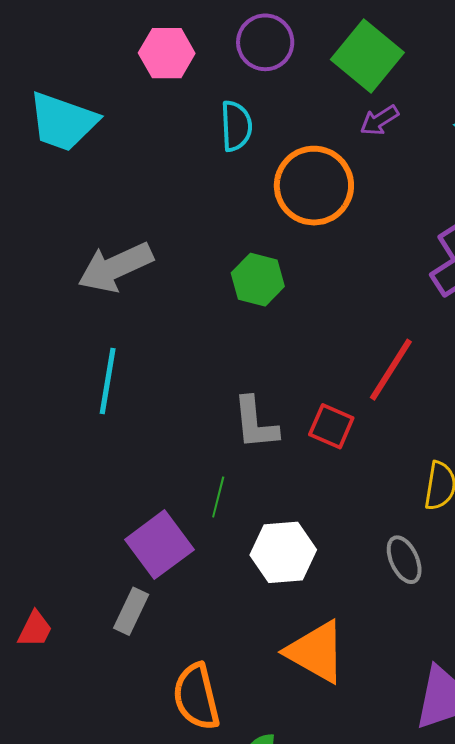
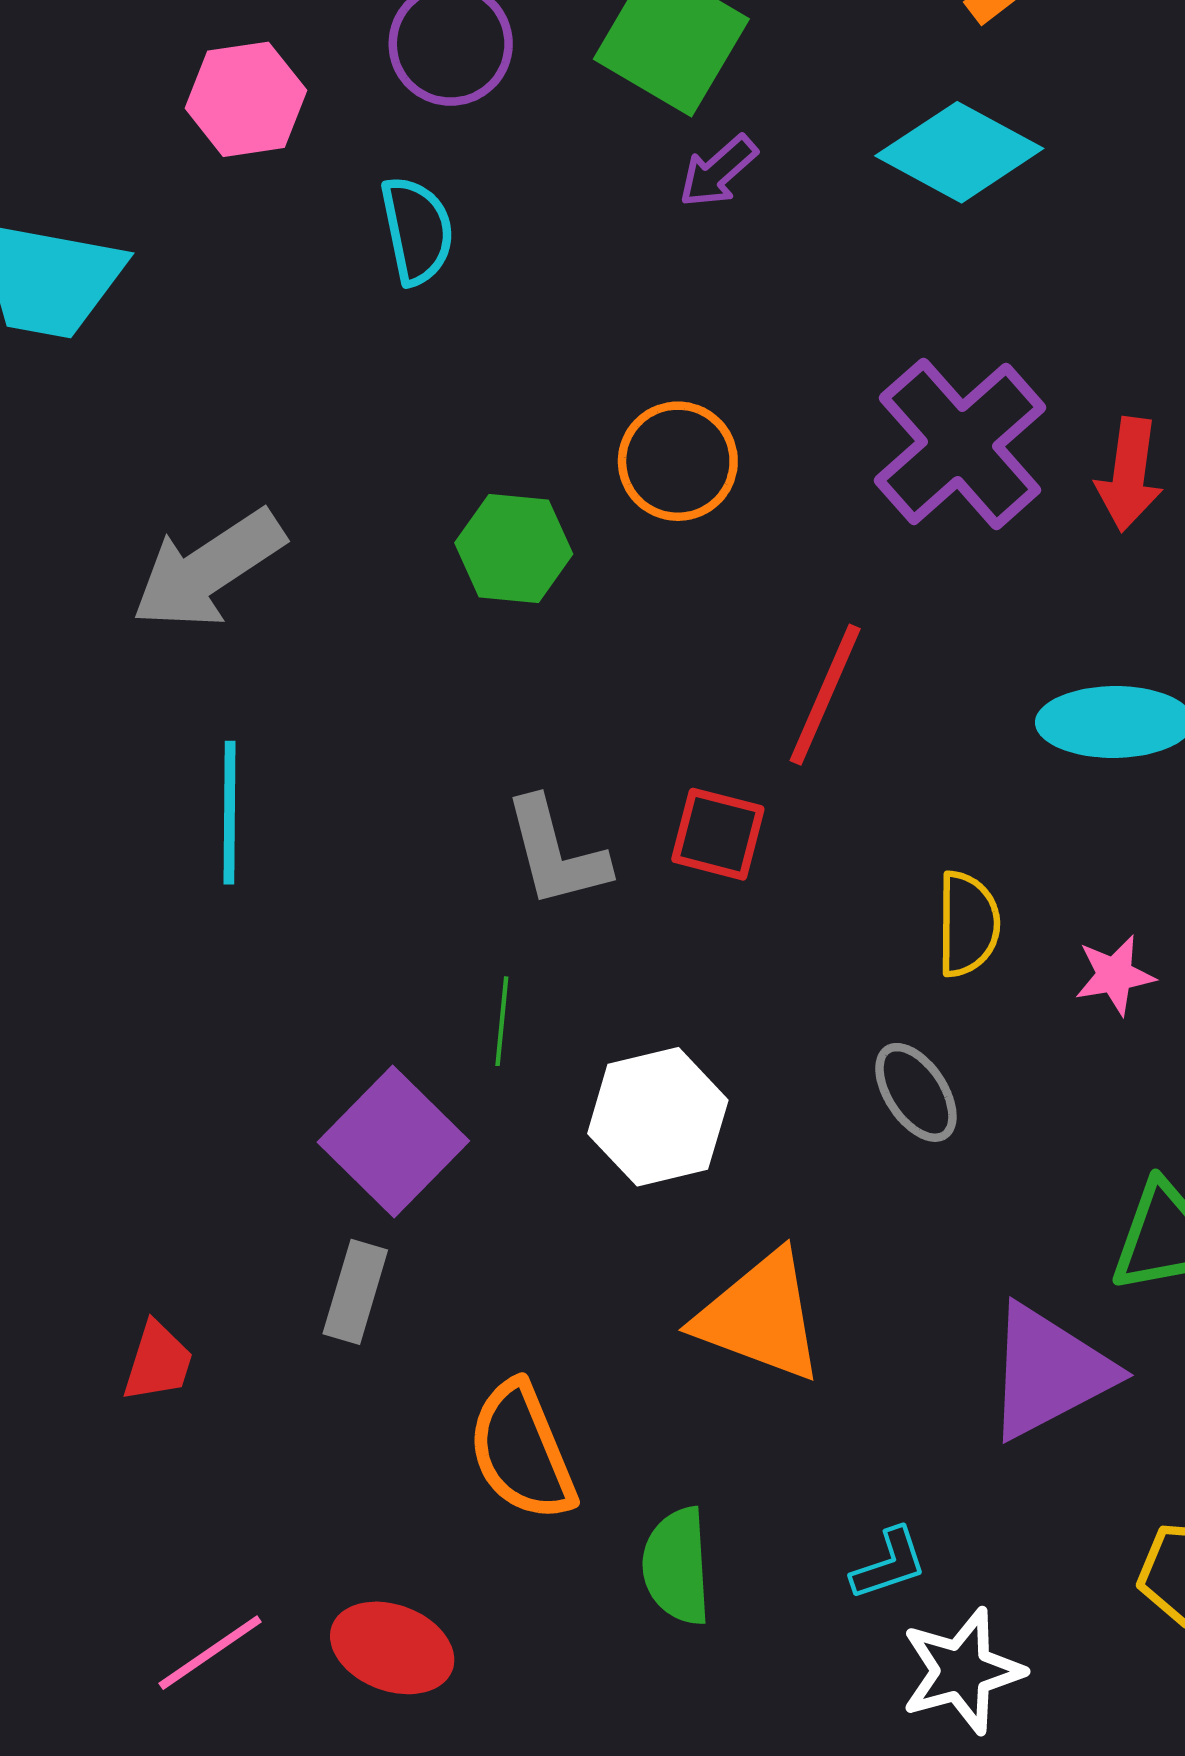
orange circle: (314, 186) -> (678, 461), moved, size x0.7

